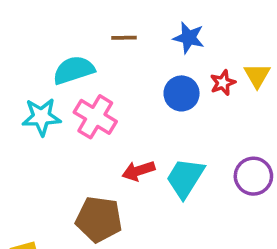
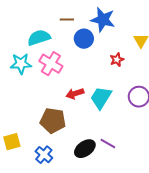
blue star: (189, 38) -> (103, 20), size x1.4
red star: (223, 83) -> (117, 60), moved
blue circle: (182, 93) -> (84, 39), moved

